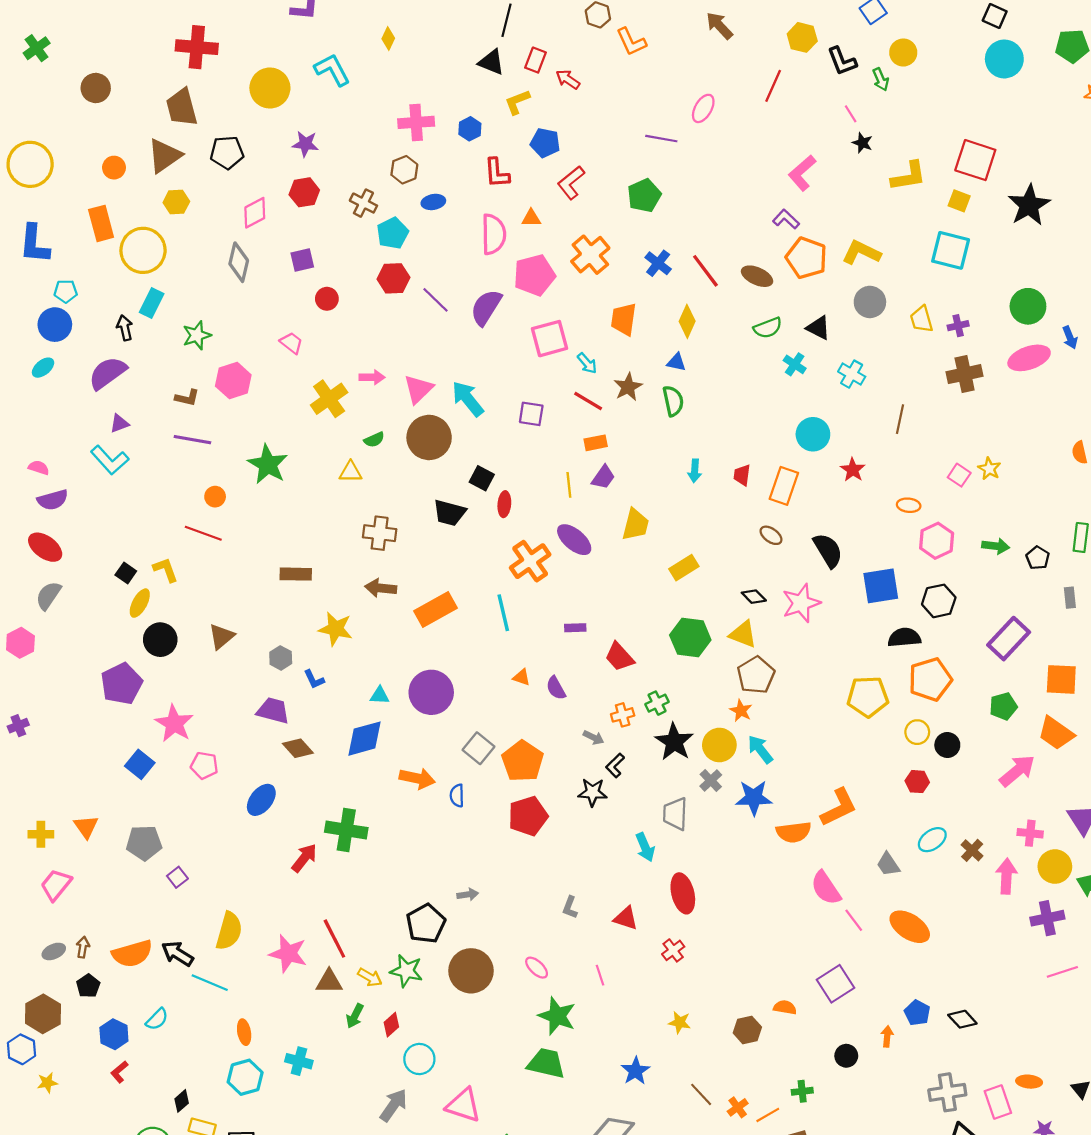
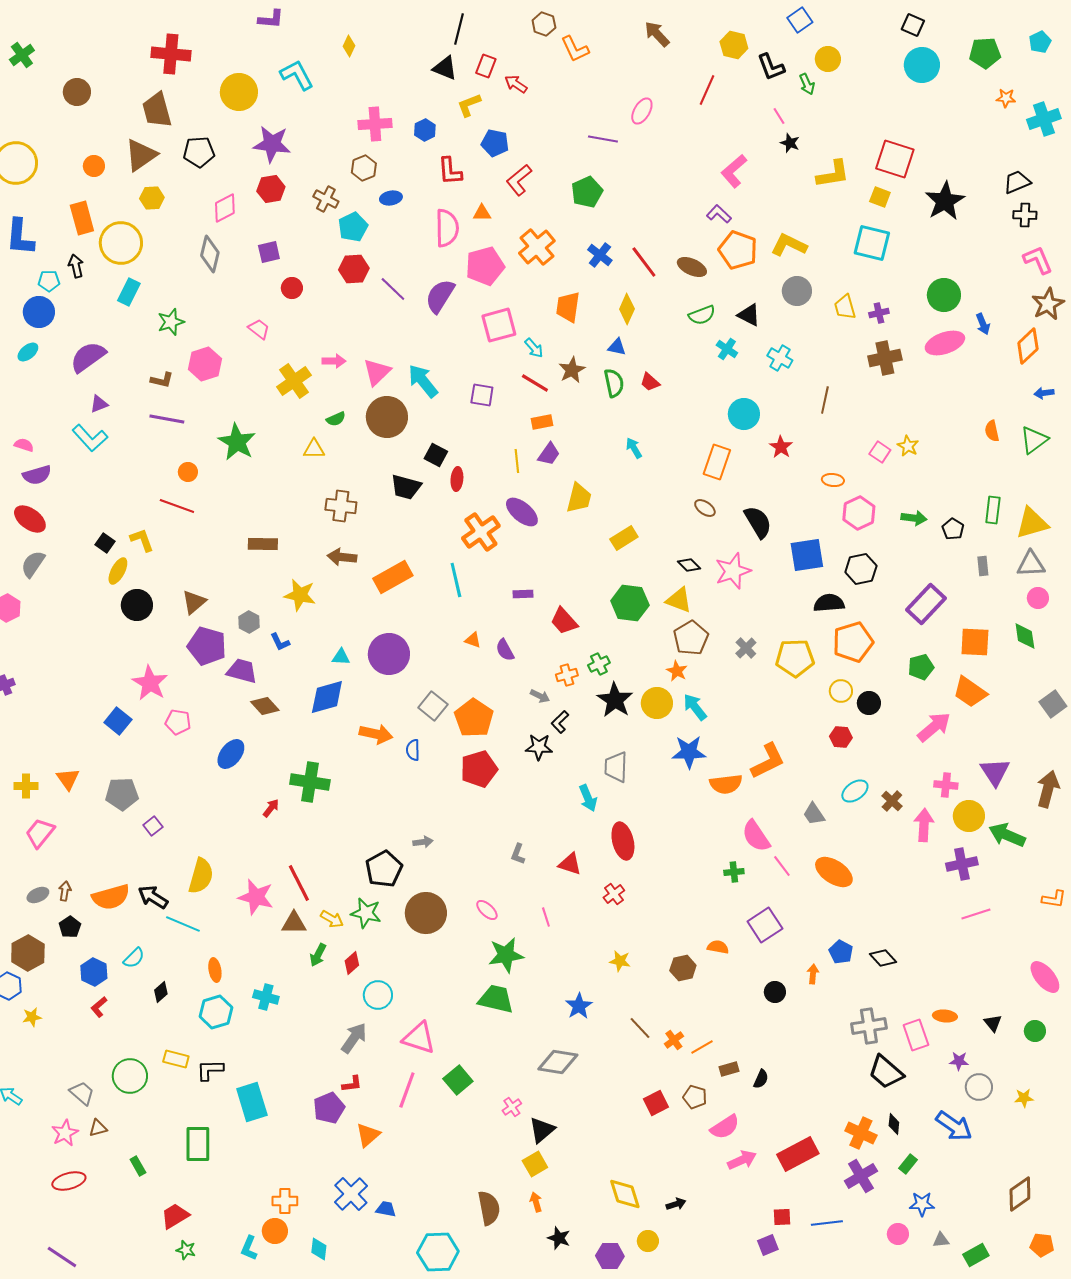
purple star: (305, 144) -> (272, 144), size x1.5
black arrow: (125, 328) -> (76, 266), moved
cyan arrow: (695, 471) -> (634, 448), turned 145
red trapezoid: (742, 475) -> (650, 382), moved, turned -55
purple pentagon: (122, 684) -> (207, 646), moved, turned -30
gray cross: (711, 780) -> (746, 648), moved
red arrow: (304, 858) -> (271, 808), size x0.7
green star: (557, 1016) -> (506, 955), turned -30
green cross: (802, 1091) -> (734, 872), moved
black diamond: (182, 1101) -> (161, 992), moved

